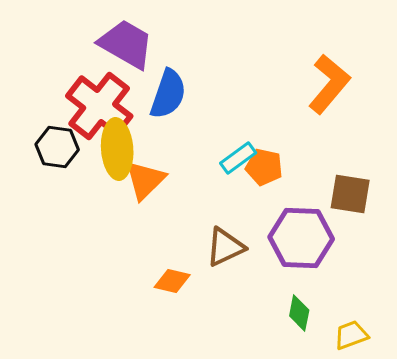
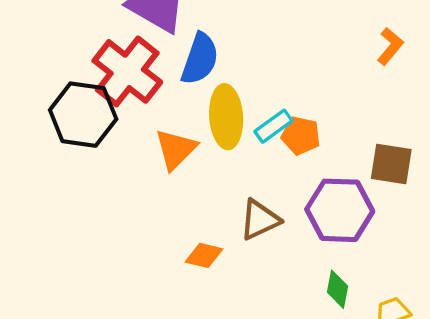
orange L-shape: (329, 84) -> (390, 46), moved, size x0.6
black hexagon: (57, 147) -> (83, 115), size x1.5
yellow ellipse: (117, 149) -> (226, 117), moved

